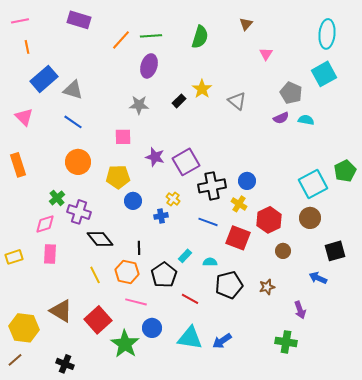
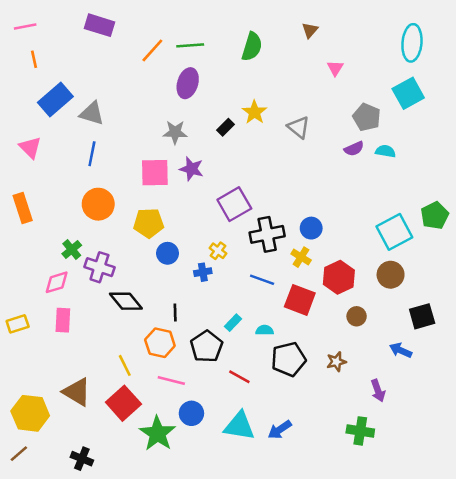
blue line: (73, 122) -> (92, 154), turned 66
pink square: (123, 137) -> (155, 173), size x1.4
purple star: (155, 157) -> (191, 169), moved
yellow line: (95, 275) -> (125, 365), moved

